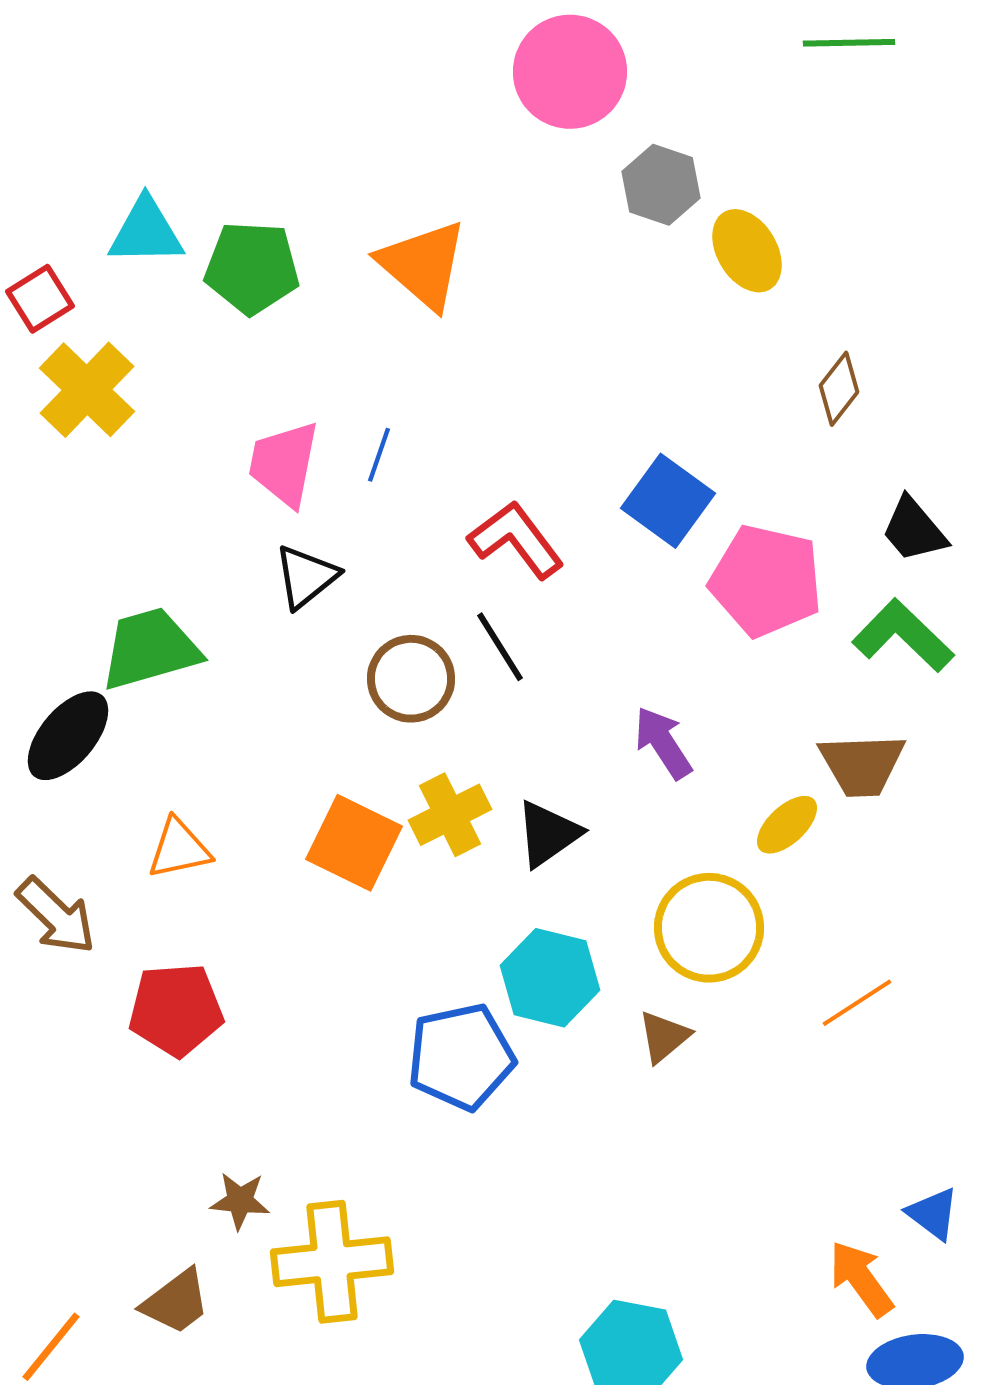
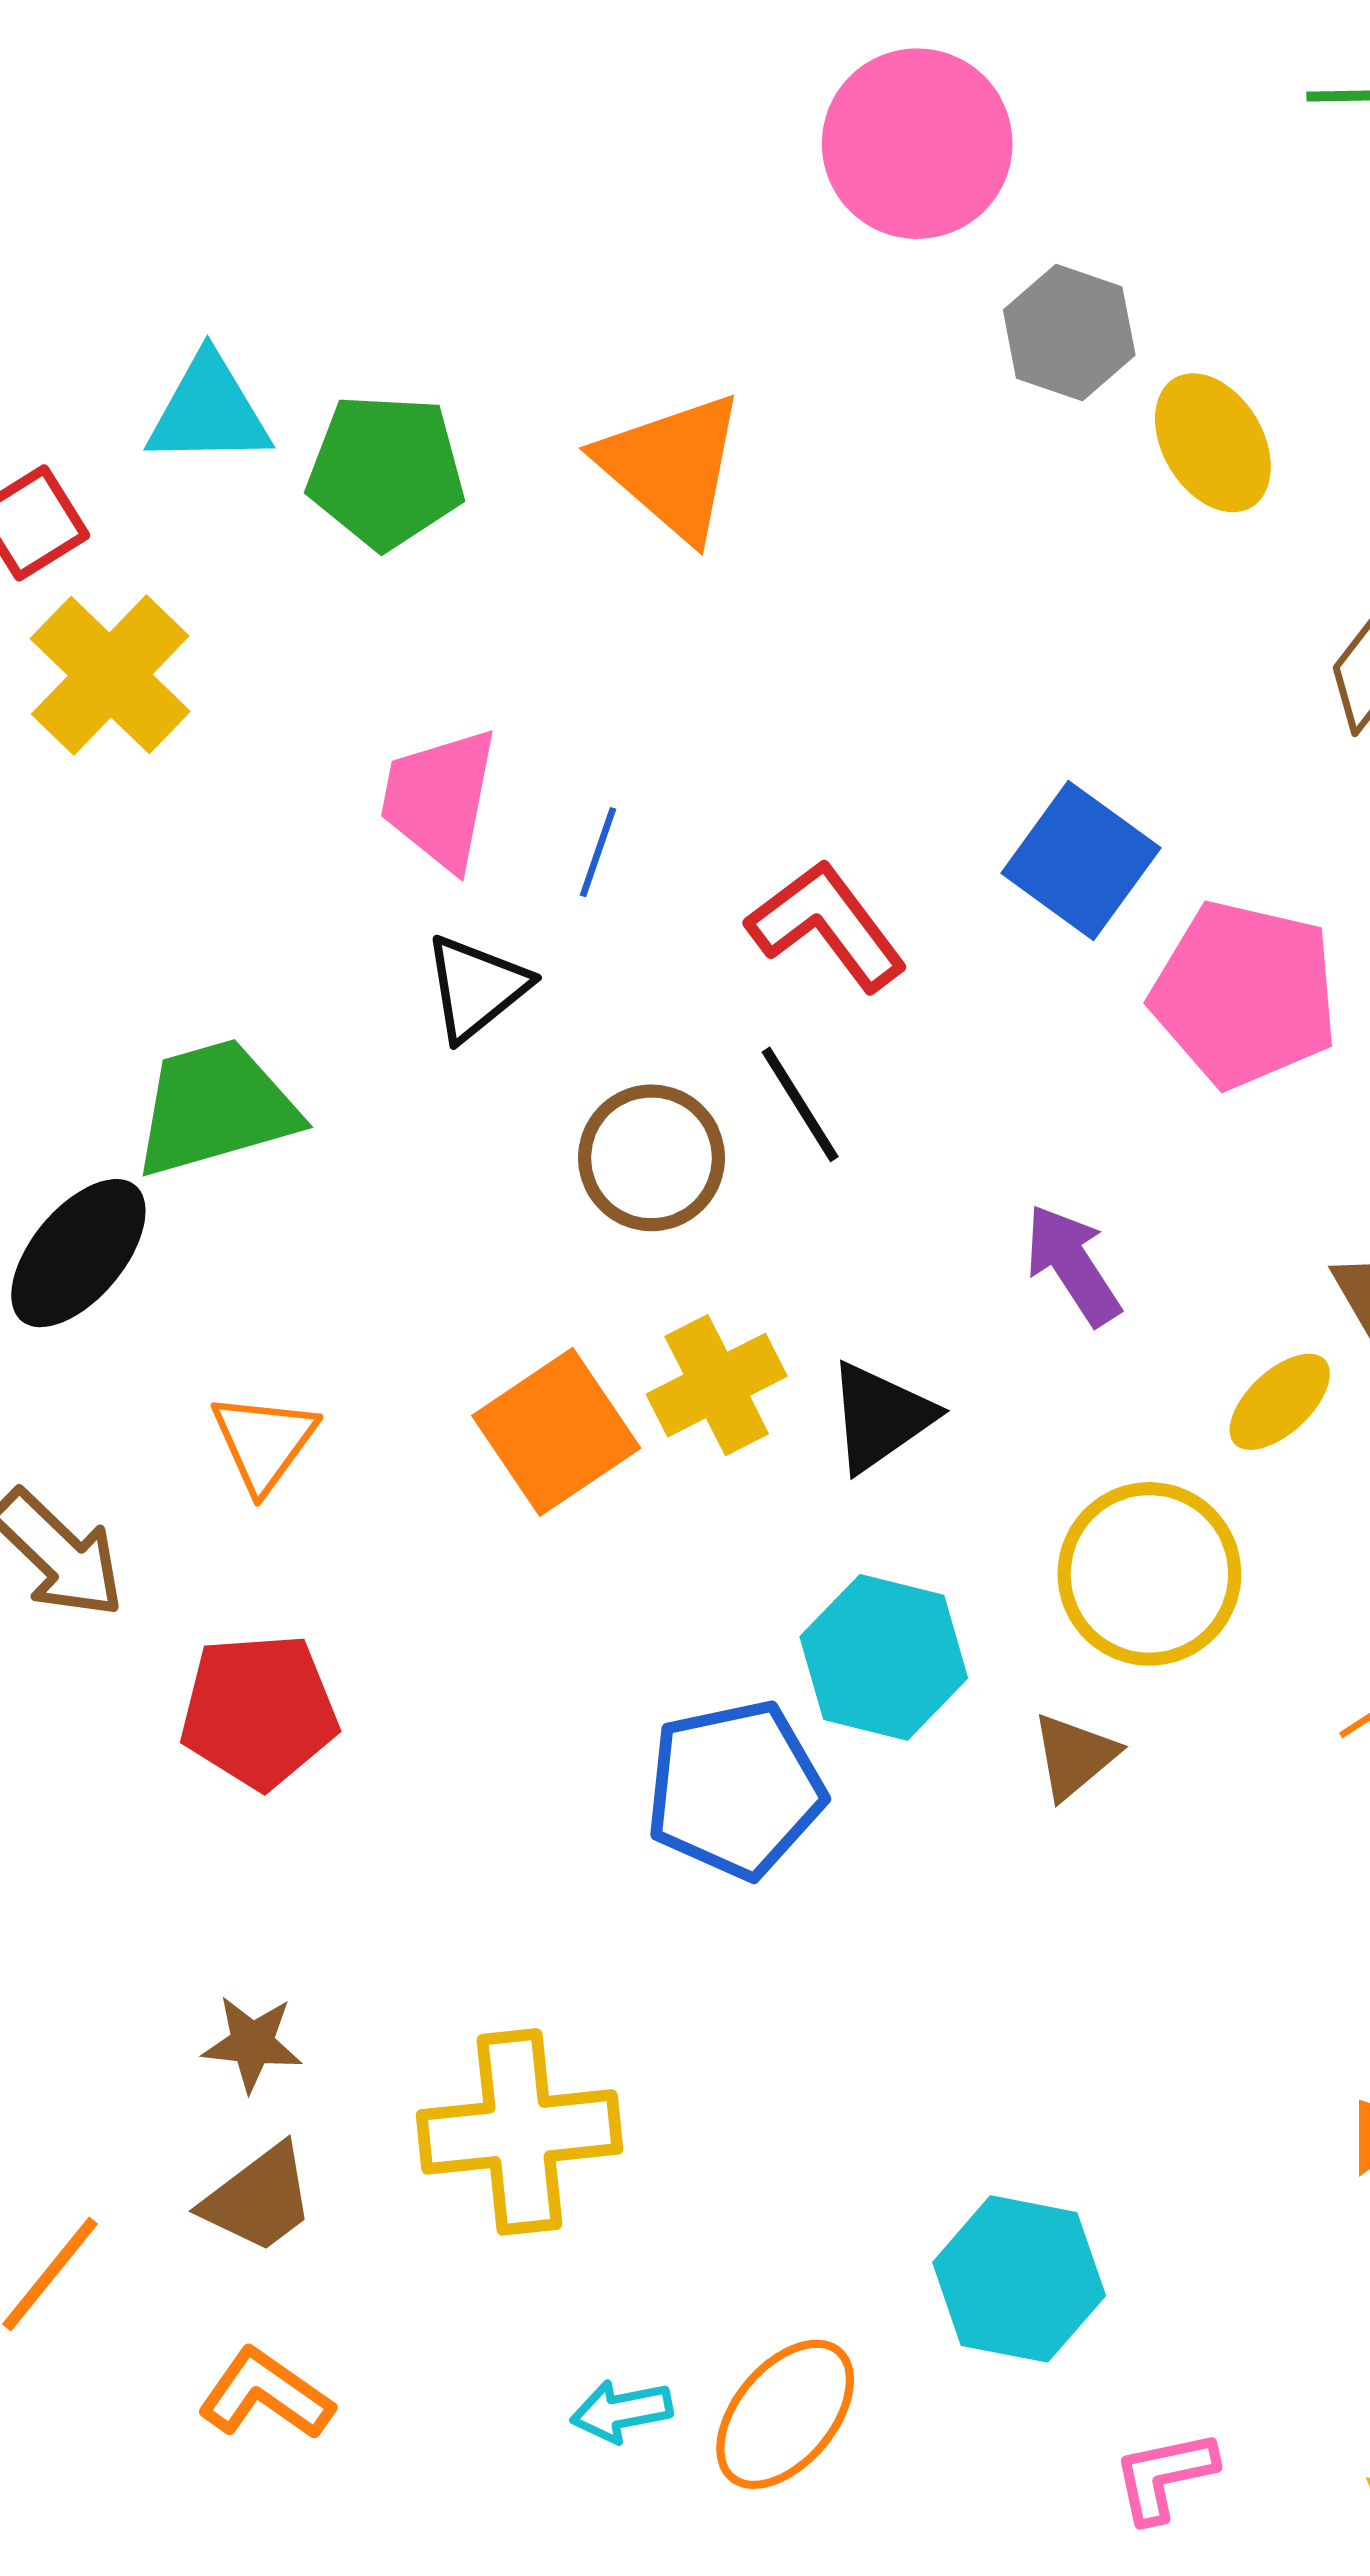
blue line: (379, 455) -> (598, 852), moved
orange square: (354, 843) -> (556, 1432), turned 30
orange triangle: (179, 849) -> (264, 1442), turned -42
brown star: (240, 1201) -> (252, 2043), moved

